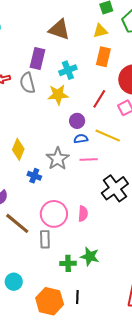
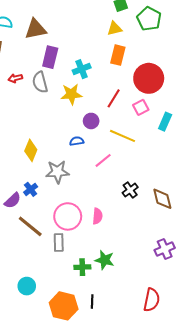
brown triangle: (59, 30) -> (36, 29), moved, turned -30
blue semicircle: (81, 139) -> (77, 141), moved
gray star: (58, 159) -> (57, 172), moved, turned 30
pink line: (89, 159) -> (103, 160), turned -36
blue cross: (34, 176) -> (31, 189), moved, turned 32
black cross: (115, 188) -> (130, 190), size x0.6

